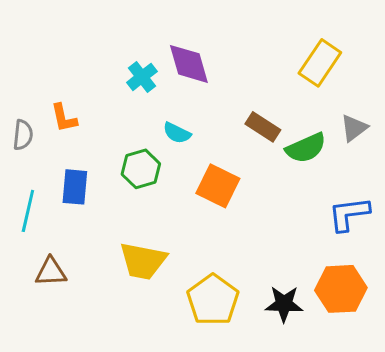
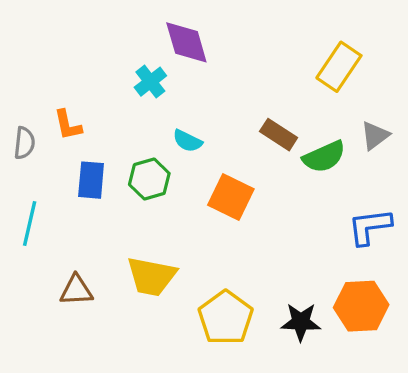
purple diamond: (189, 64) -> (186, 42), moved
blue rectangle: (75, 187) -> (91, 180), moved
brown triangle: (51, 272) -> (76, 290), moved

